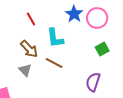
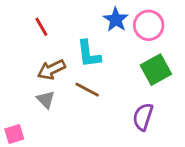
red line: (31, 19) -> (41, 27), moved
brown arrow: (29, 49) -> (51, 70), turned 108
green square: (102, 49) -> (156, 70), size x1.5

